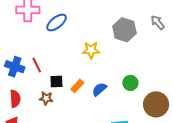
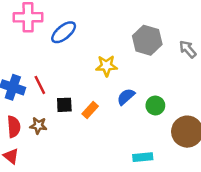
gray arrow: (158, 22) -> (188, 49), moved
blue semicircle: (99, 89) -> (126, 97), moved
brown star: (46, 98) -> (38, 126), moved

